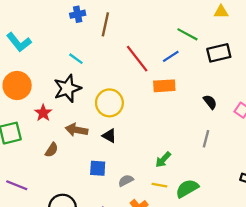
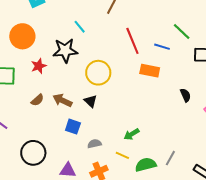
blue line: (171, 56) -> (162, 47), turned 35
brown arrow: (77, 130) -> (62, 100), moved
gray line: (206, 139) -> (170, 158), moved

